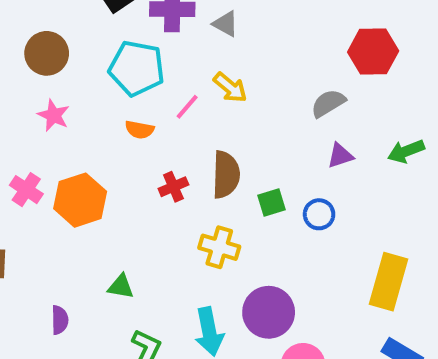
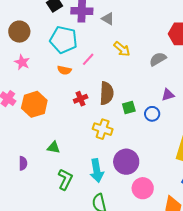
yellow arrow: (230, 87) -> (122, 49), moved
purple triangle: (340, 156) -> (168, 95), moved

